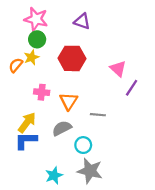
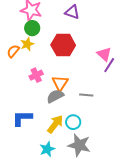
purple line: (132, 88) -> (109, 65), moved
pink cross: (42, 92) -> (36, 75), turned -32
yellow arrow: (27, 123) -> (55, 124), moved
gray semicircle: (62, 128) -> (55, 96), moved

